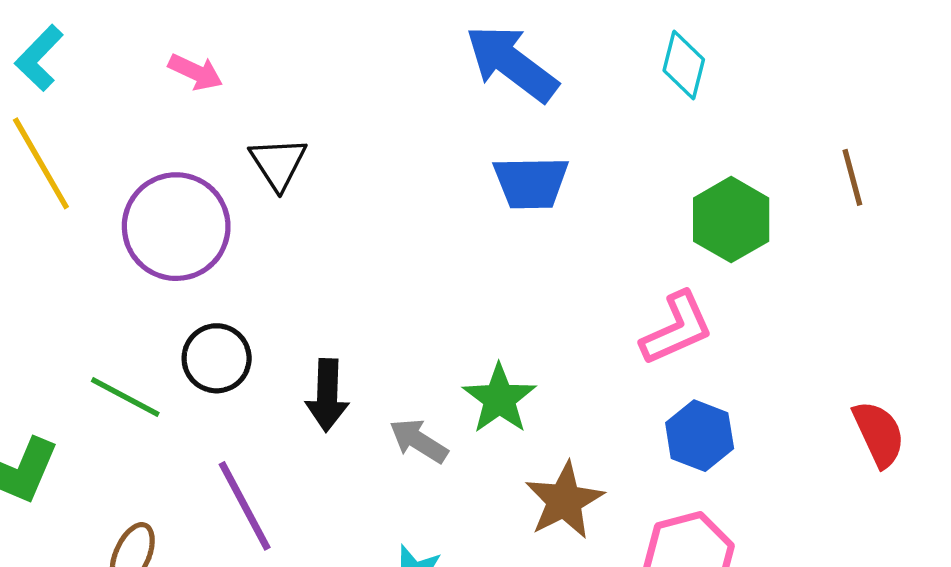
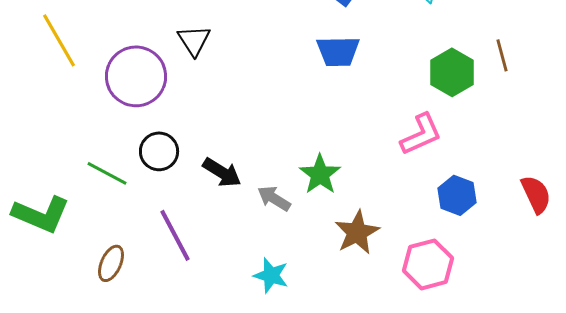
brown line: (852, 177) -> (502, 55), moved
black arrow: (327, 395) -> (222, 172), turned -60
blue hexagon: (700, 436) -> (457, 195), moved

